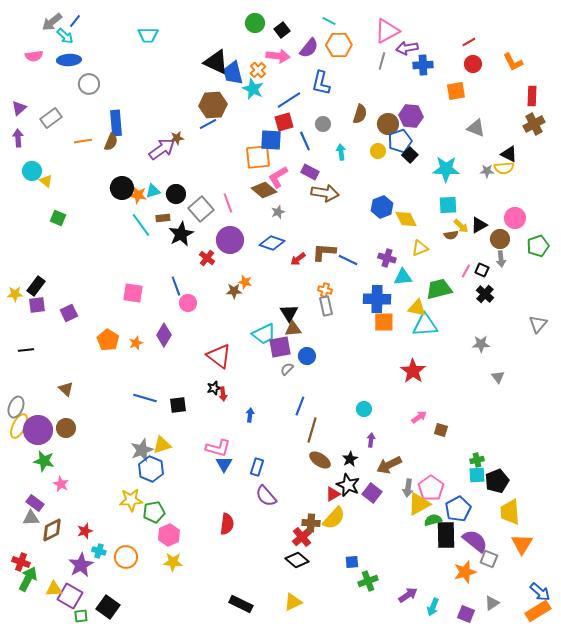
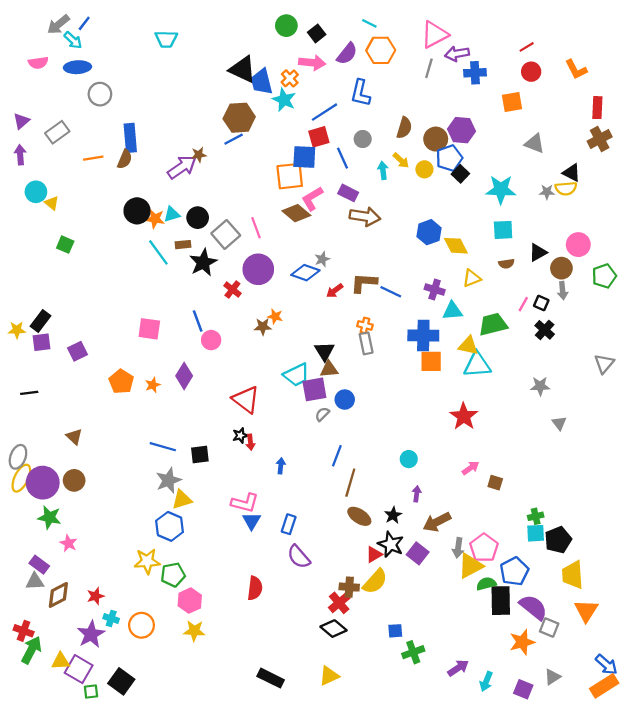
gray star: (278, 212) -> (322, 259), moved
yellow arrow: (461, 226) -> (401, 160), moved
gray star: (142, 450) -> (168, 480), moved

